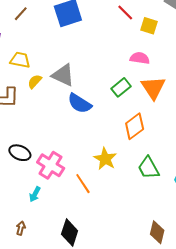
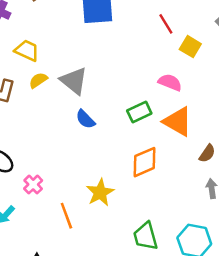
orange triangle: (153, 88) -> (178, 122), turned -40
blue semicircle: (80, 103) -> (85, 119), size x0.7
pink cross: (51, 165) -> (33, 185), size x0.6
green trapezoid: (149, 168) -> (145, 236), moved

